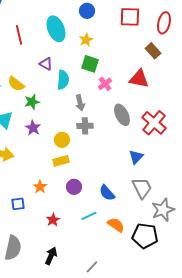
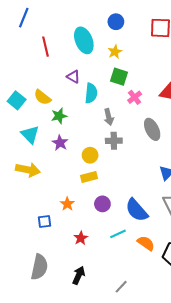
blue semicircle: (107, 193) -> (137, 210), size x1.4

